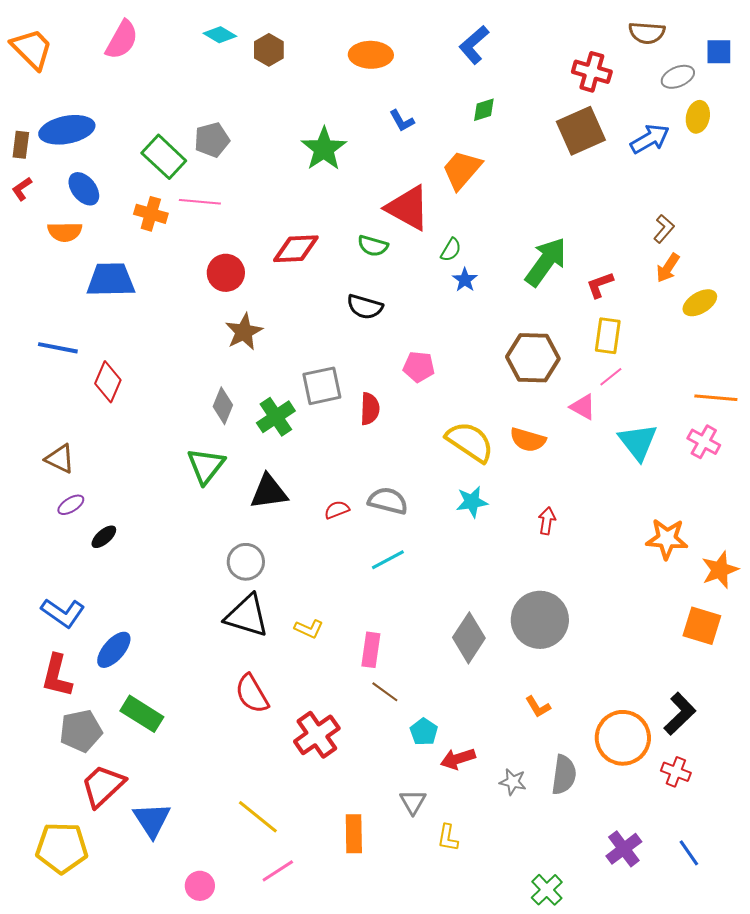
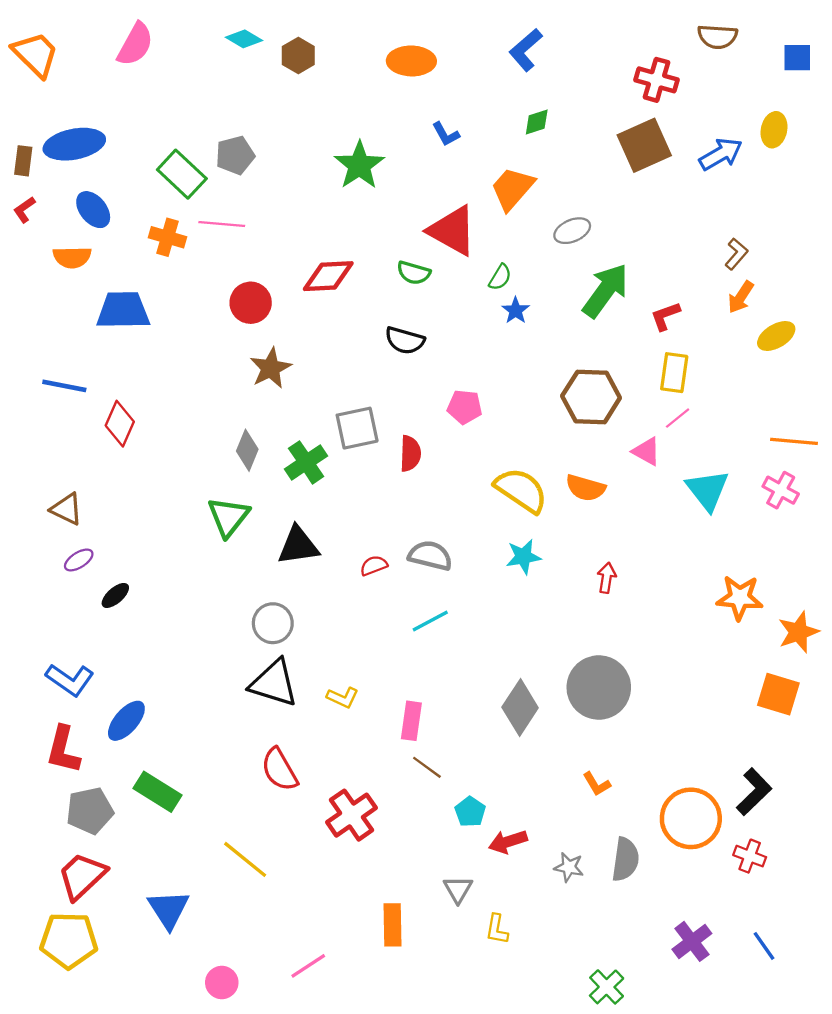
gray ellipse: (678, 77) -> (572, 231), moved
red trapezoid: (103, 786) -> (82, 876), moved
yellow line: (258, 817) -> (245, 859), moved

